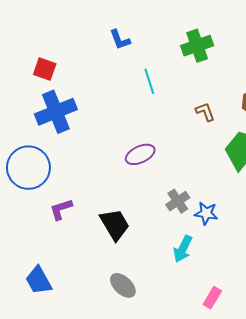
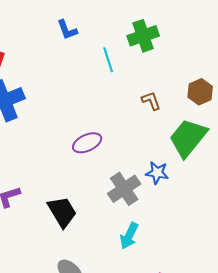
cyan line: (149, 81) -> (108, 60), moved
gray cross: (178, 201) -> (124, 189), size x1.4
blue star: (206, 213) -> (157, 173), moved

